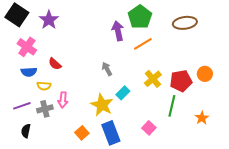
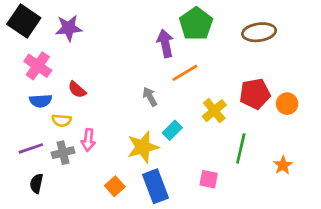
purple star: (49, 20) -> (69, 28), turned 30
orange line: (143, 44) -> (185, 73), moved
red pentagon: (181, 81) -> (255, 94), moved
yellow star: (102, 105) -> (143, 147), turned 30
pink square: (149, 128) -> (209, 179), turned -32

